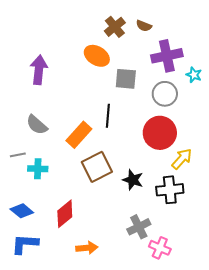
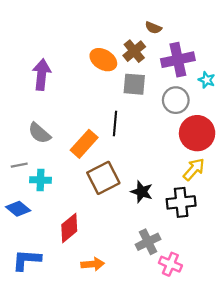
brown cross: (115, 27) -> (134, 51), moved
red circle: (160, 133) -> (197, 133), moved
blue diamond: (22, 211) -> (18, 209), moved

